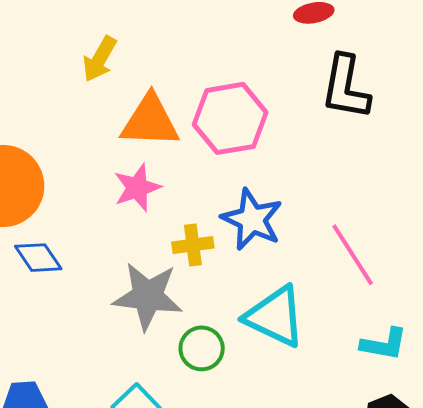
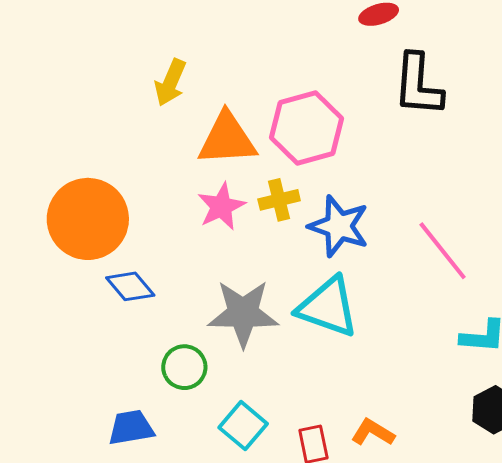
yellow cross: (193, 245) -> (279, 200), moved
cyan triangle: (275, 316) -> (328, 307), moved
green circle: (202, 348) -> (184, 367), moved

